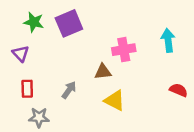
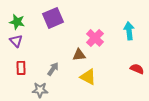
green star: (34, 22) -> (17, 22), moved
pink cross: (124, 50) -> (95, 38), turned -36
gray star: (39, 117) -> (40, 90), moved

